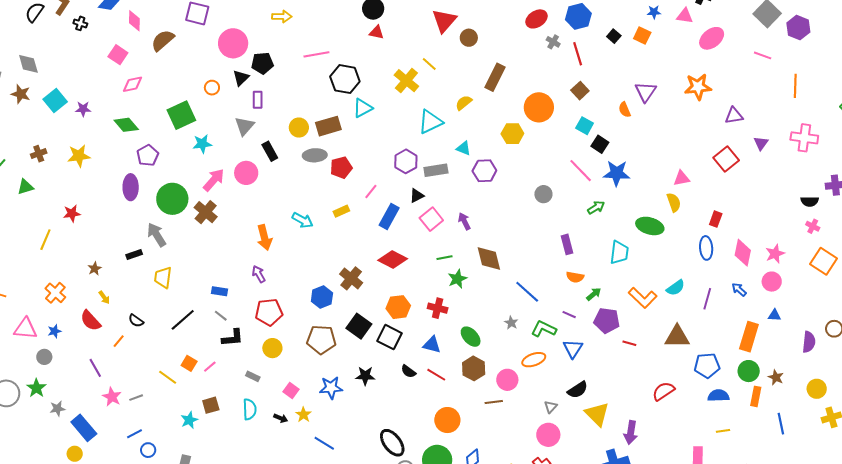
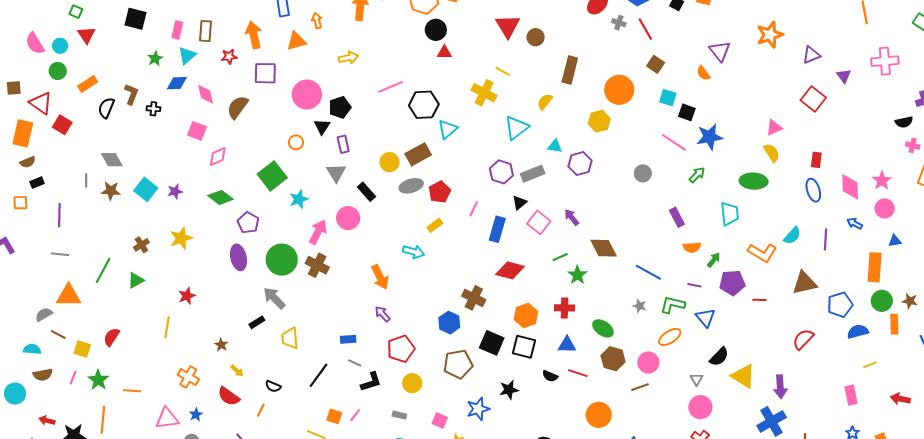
yellow rectangle: (341, 211) -> (435, 225), moved

